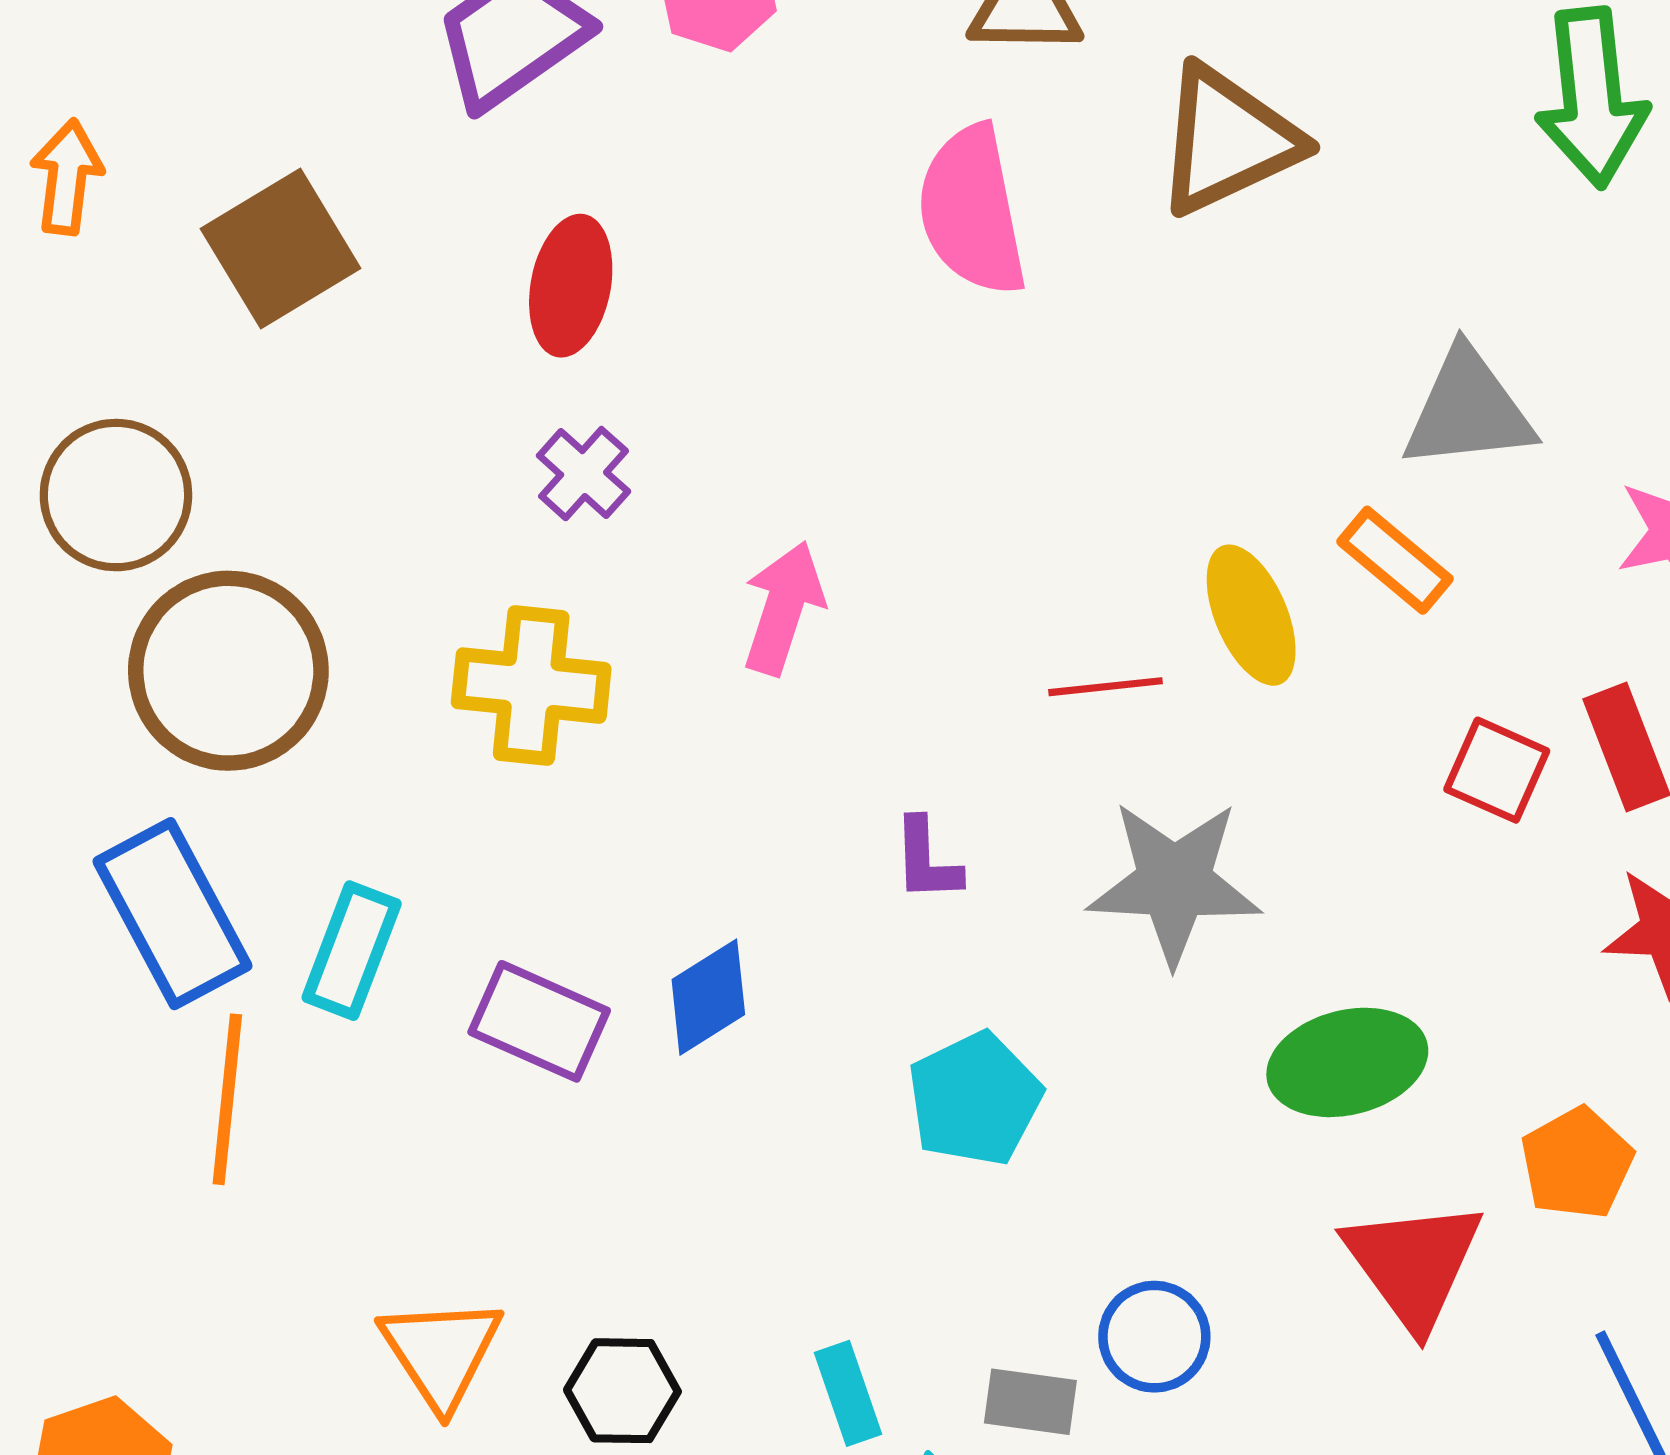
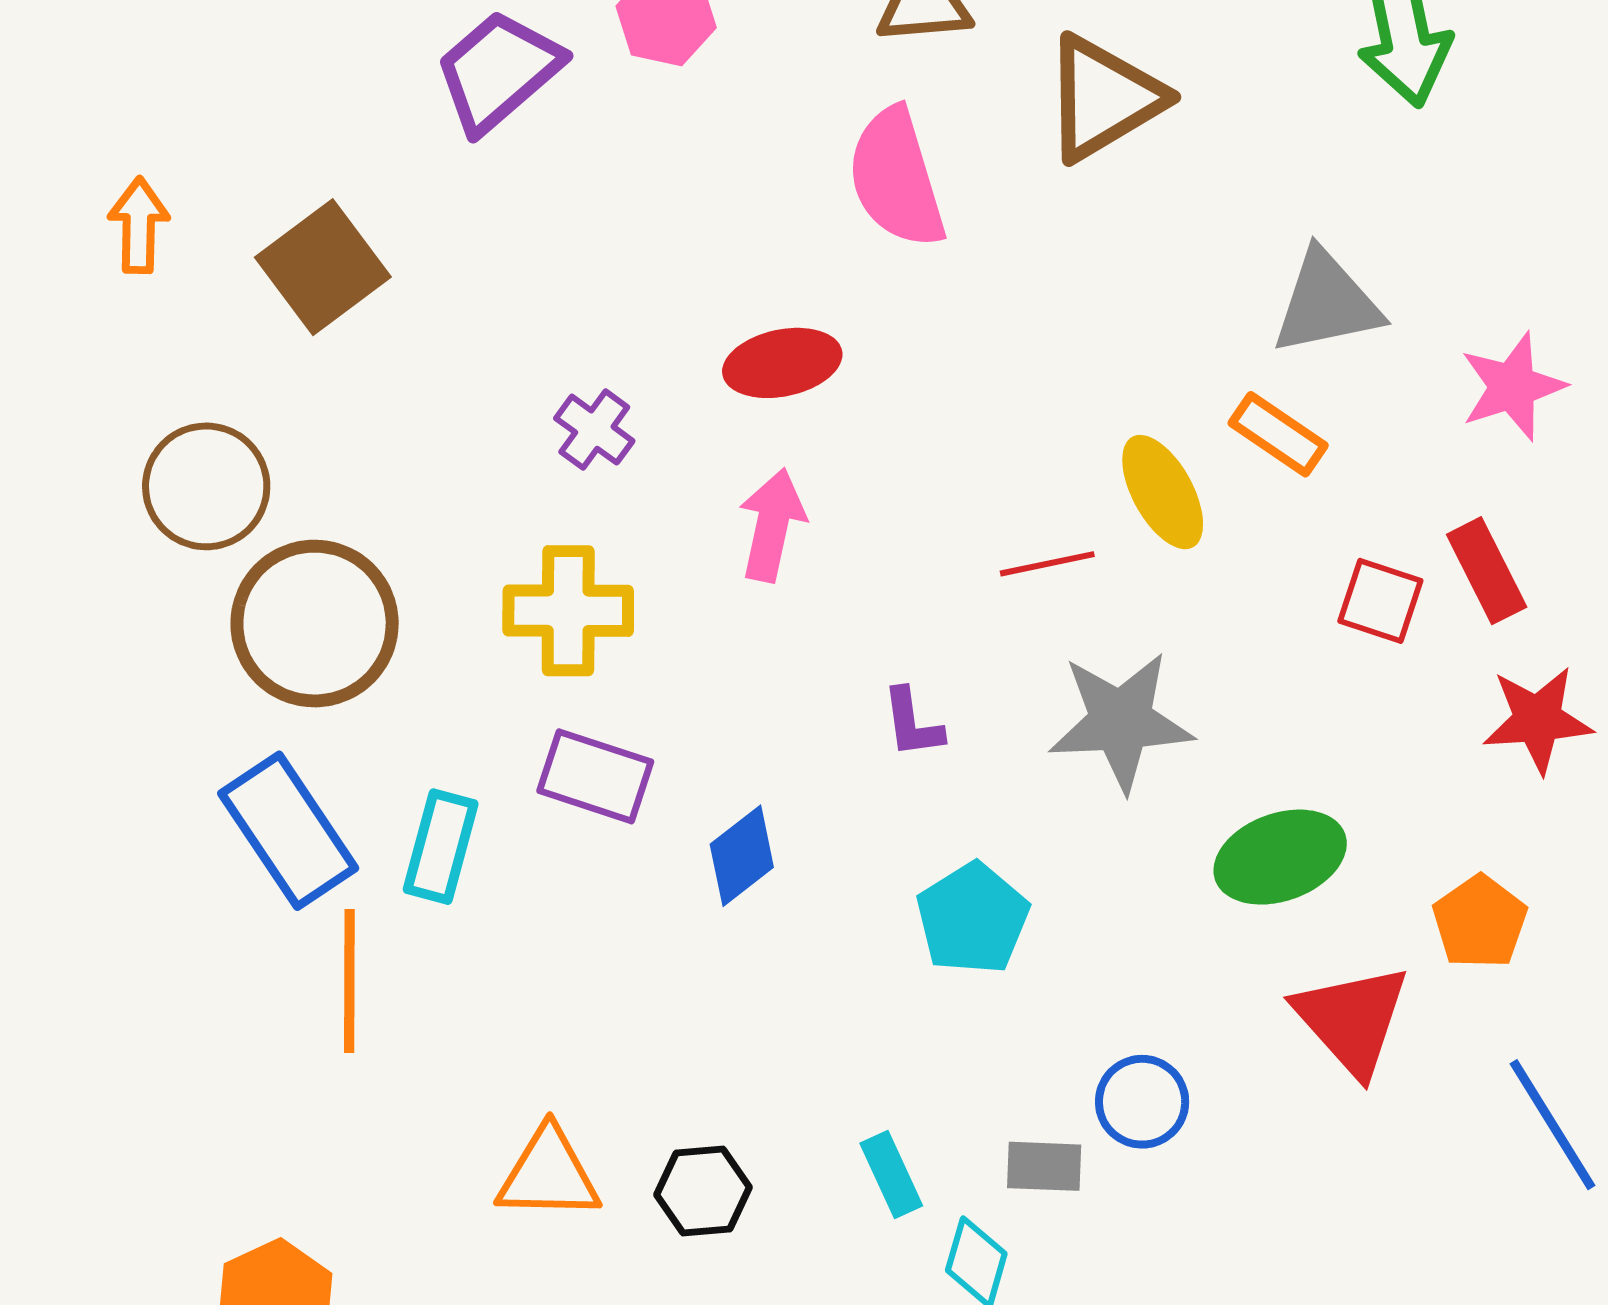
red ellipse: (571, 286) -> (782, 363), moved, turned 73
purple rectangle: (539, 1021) -> (595, 776), moved
orange triangle: (441, 1352) -> (549, 1174), turned -50

